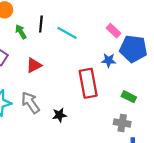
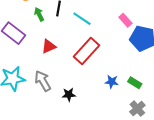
blue star: (109, 60) -> (112, 82), moved
red rectangle: (88, 83) -> (87, 51), moved, turned 48
gray cross: (122, 123) -> (137, 109), moved, turned 35

